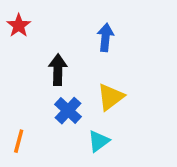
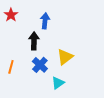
blue arrow: (105, 37) -> (45, 21), moved
orange line: (19, 141) -> (11, 67), moved

